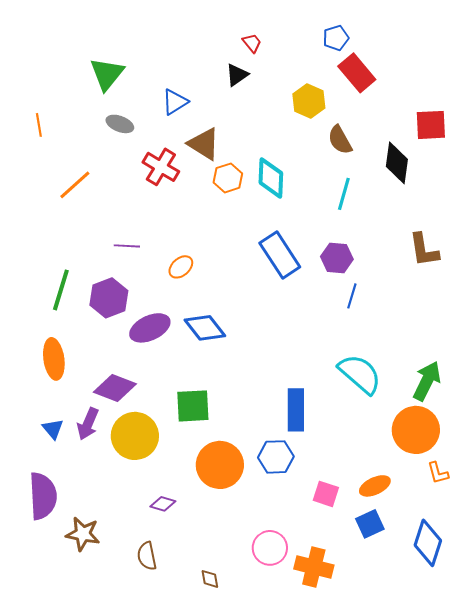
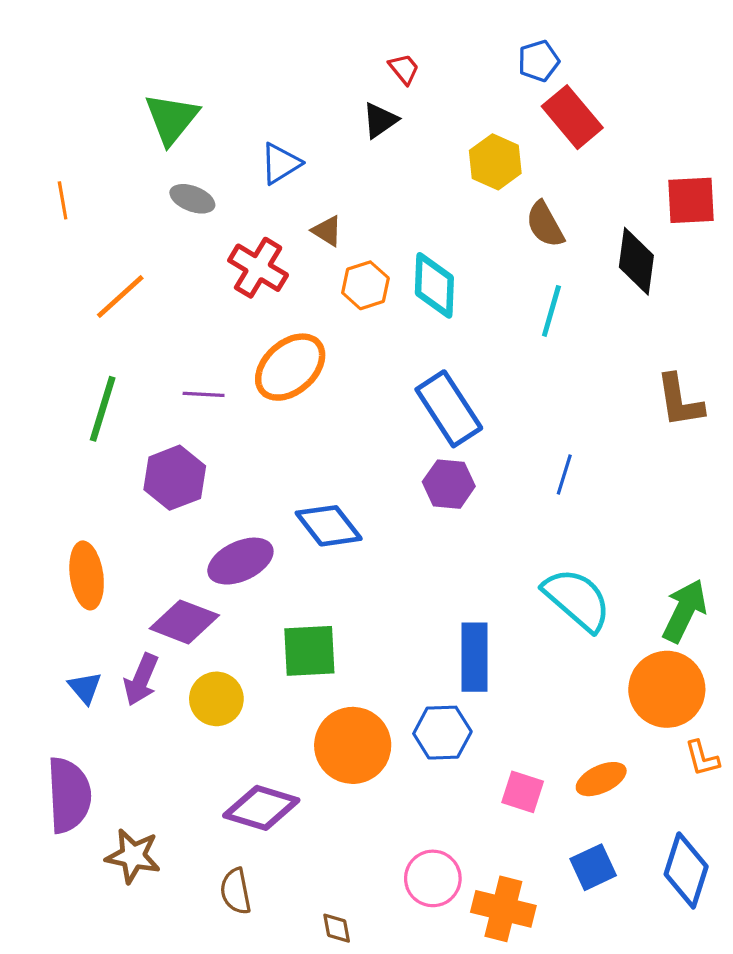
brown triangle: (204, 144) -> (327, 231), size x0.6
purple hexagon: (337, 258) -> (449, 484), moved
orange ellipse: (181, 267) -> (290, 367), moved, size x1.8
green line: (61, 290) -> (103, 409), moved
purple ellipse: (150, 328) -> (240, 561), moved
yellow circle: (135, 436) -> (216, 699), size x0.7
purple diamond: (163, 504) -> (261, 808), size x1.8
blue square: (370, 524) -> (593, 867), moved

